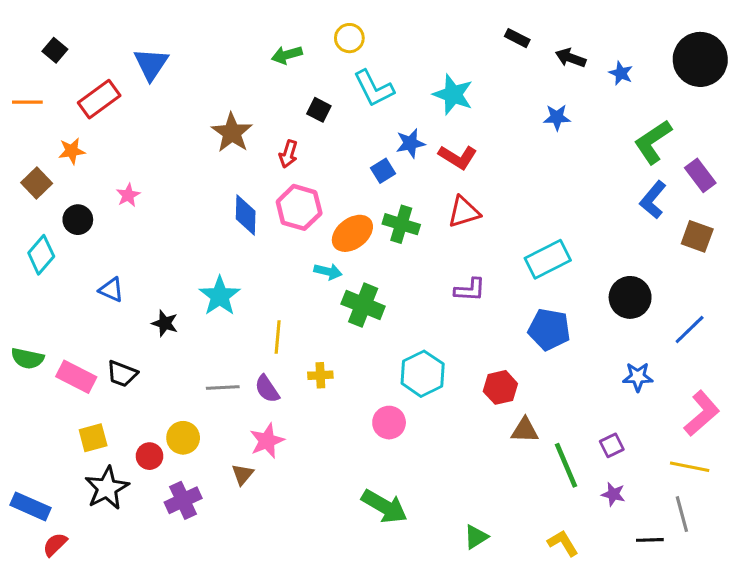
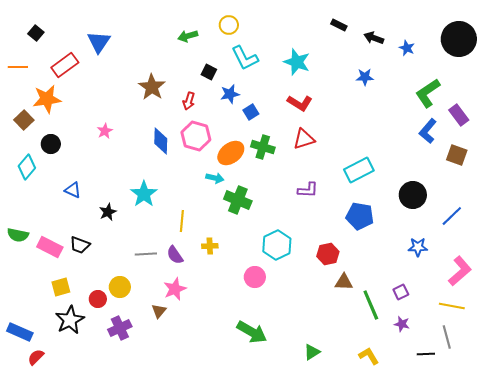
blue star: (410, 143) -> (230, 94), moved
orange star: (72, 151) -> (47, 99), size x1.6
pink star: (128, 195) -> (105, 131), moved
black star: (165, 323) -> (108, 212), turned 30

